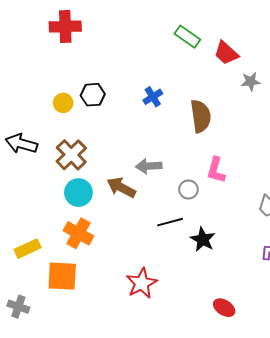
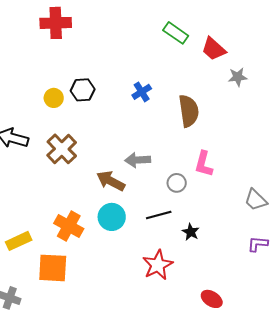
cyan circle: (78, 193) -> (112, 217), moved
black star: (203, 239) -> (191, 232), size x0.7
red star: (142, 283) -> (158, 265), moved

